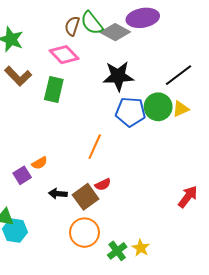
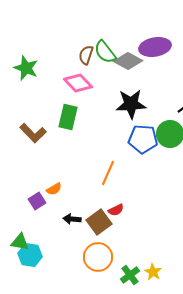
brown L-shape: (18, 76) -> (33, 133), moved

